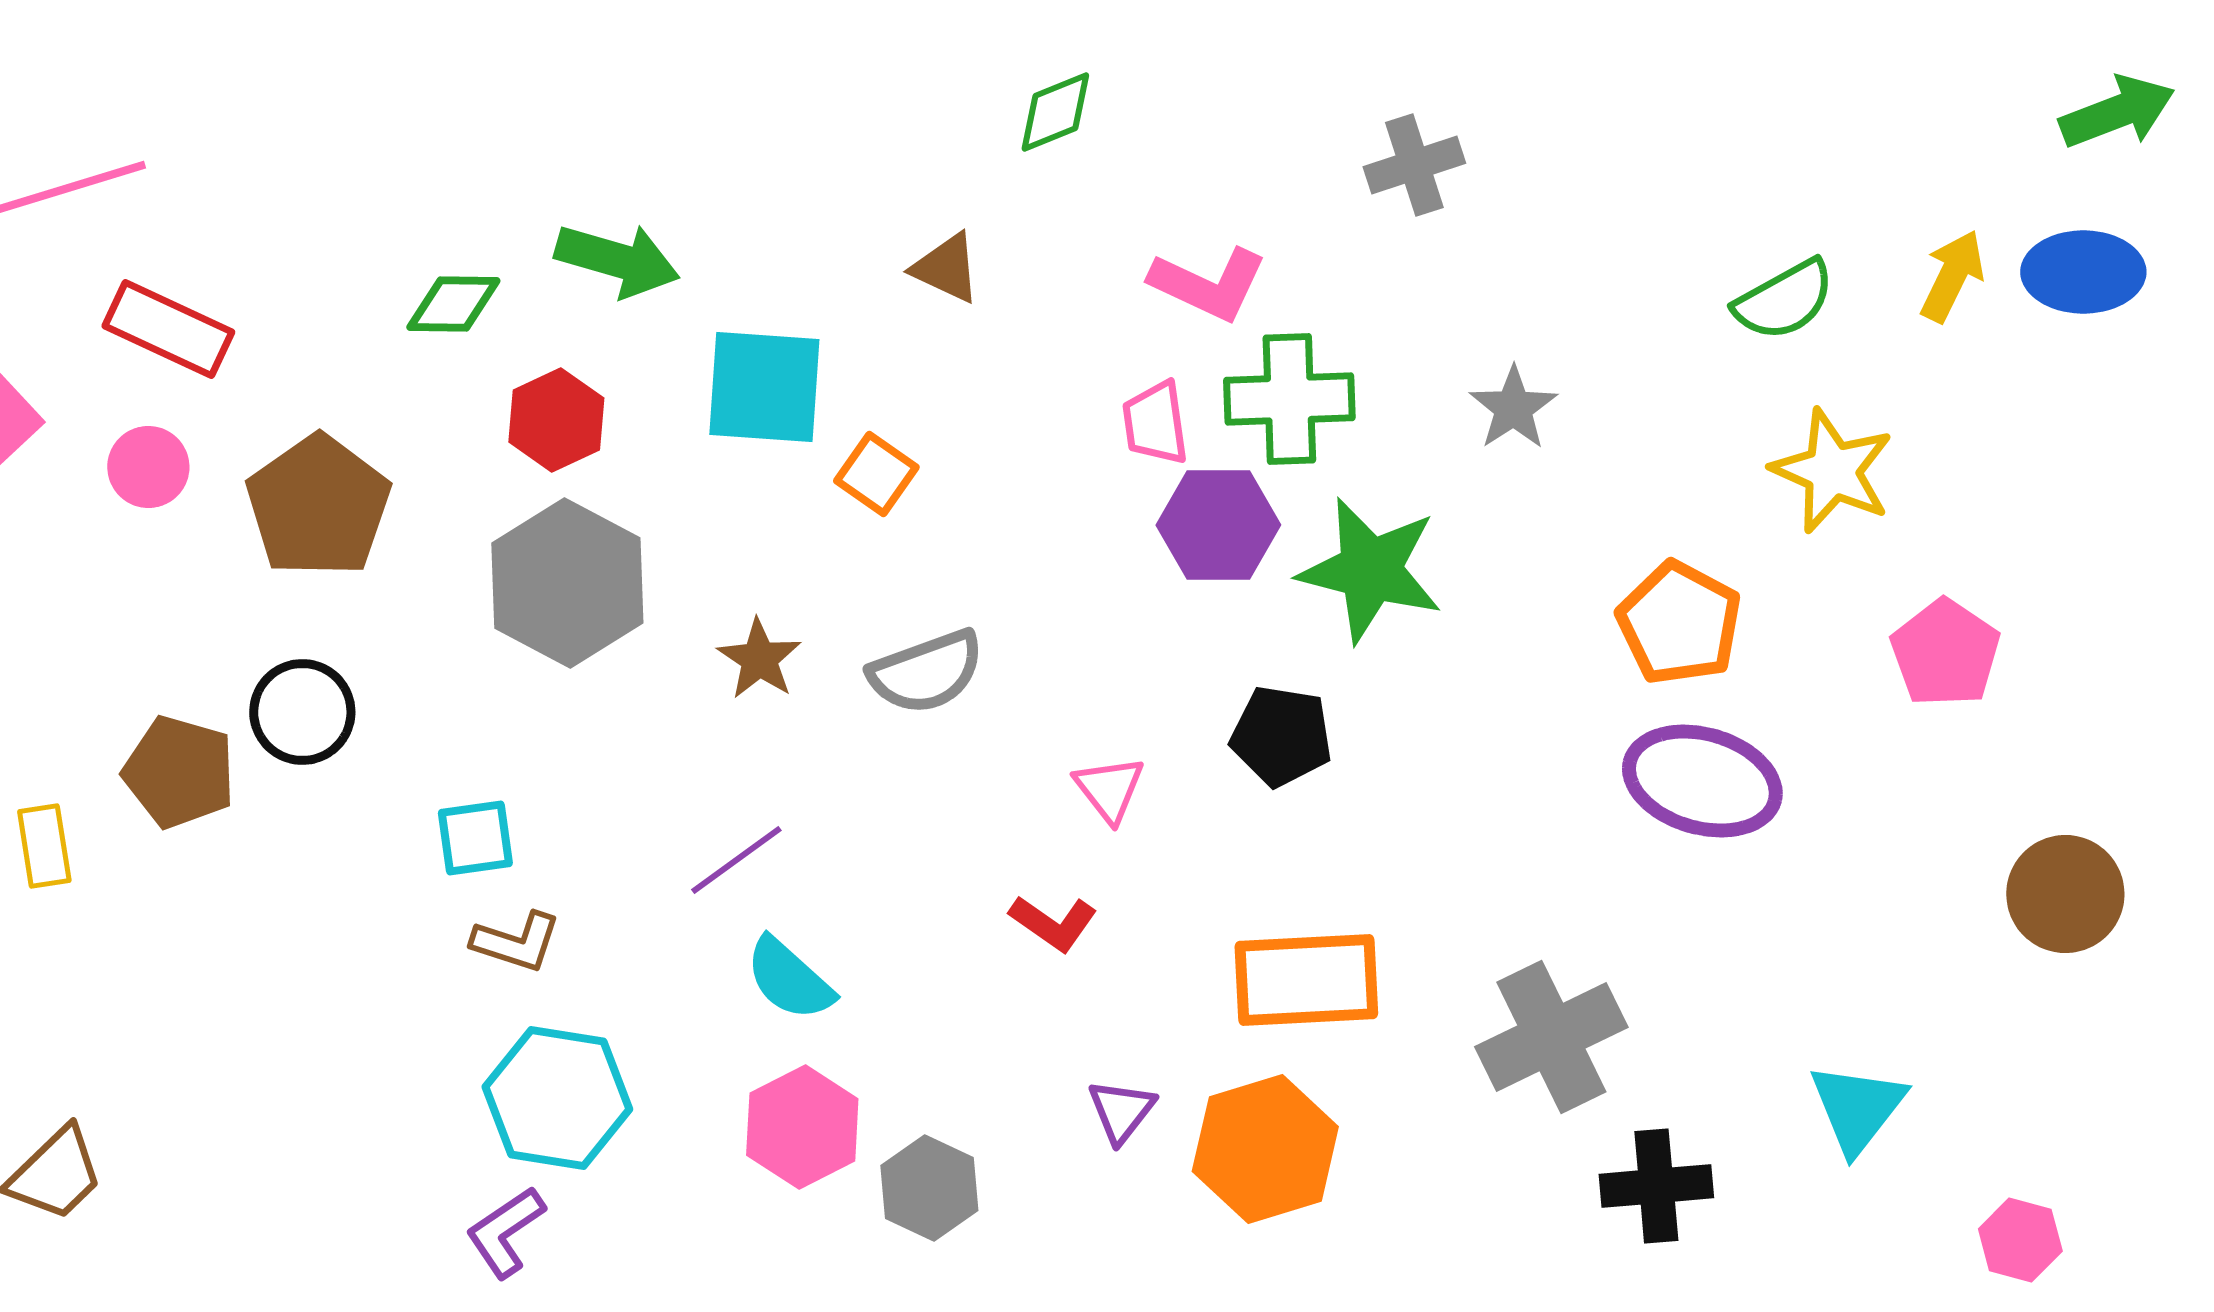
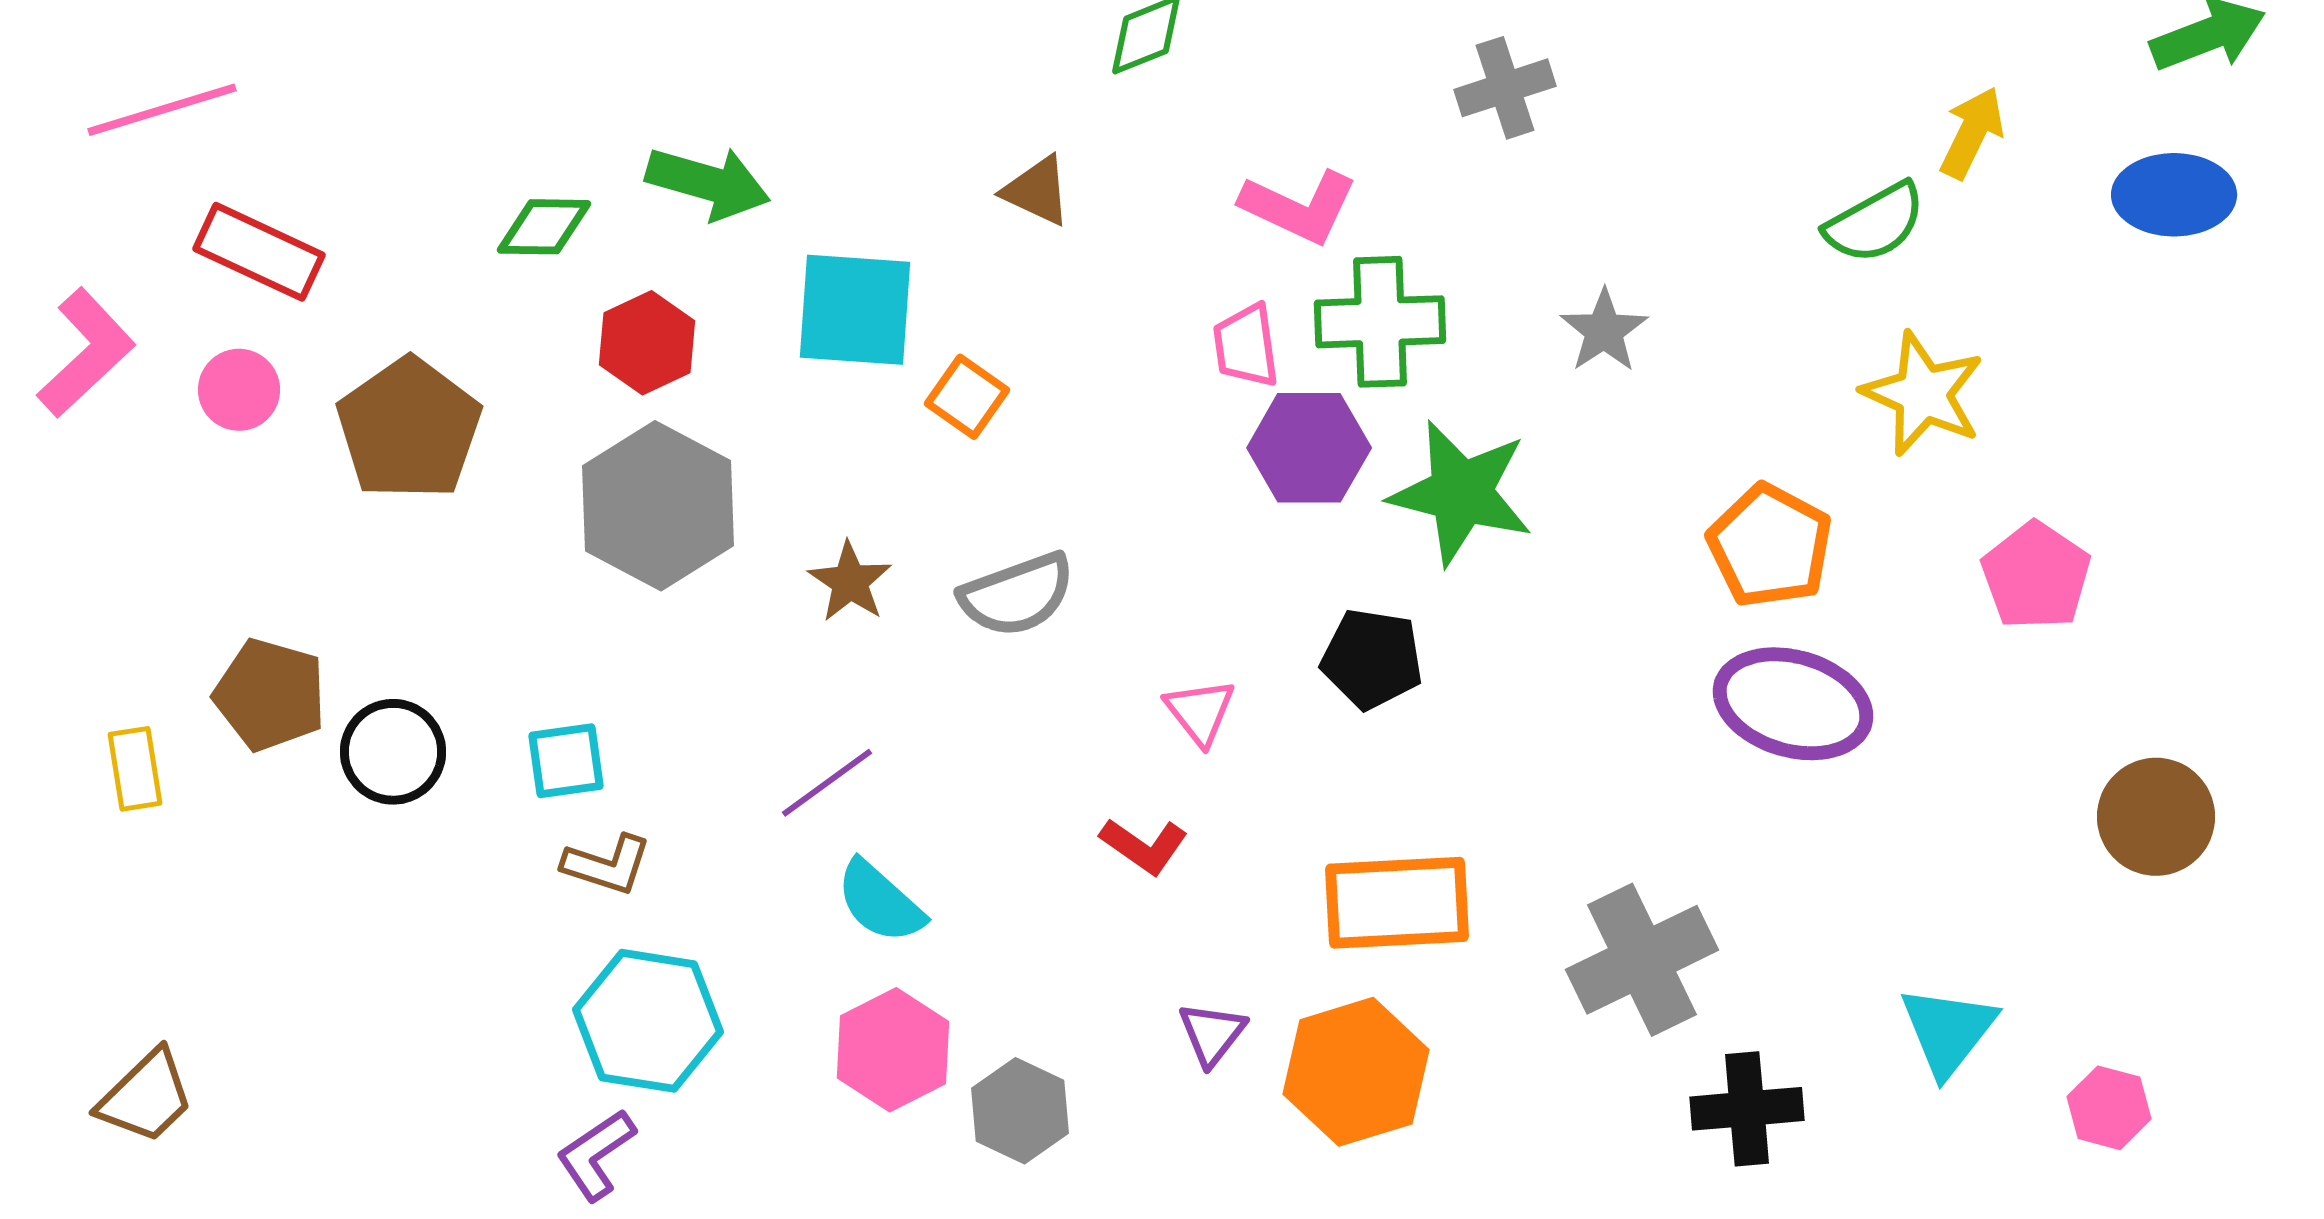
yellow arrow: (1952, 276) -> (1972, 133), moved
black circle: (302, 712) -> (393, 752), moved
pink hexagon: (2020, 1240) -> (2109, 1108), moved

